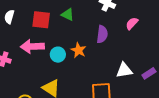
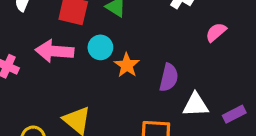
purple semicircle: (102, 34) -> (169, 78), moved
cyan circle: (58, 55) -> (100, 47), moved

